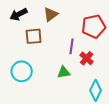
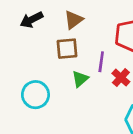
brown square: (34, 36) -> (67, 49), moved
green triangle: (64, 72) -> (80, 79), moved, turned -32

